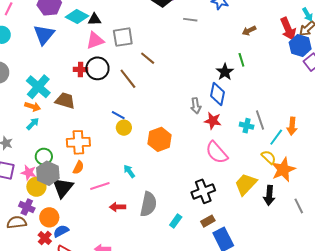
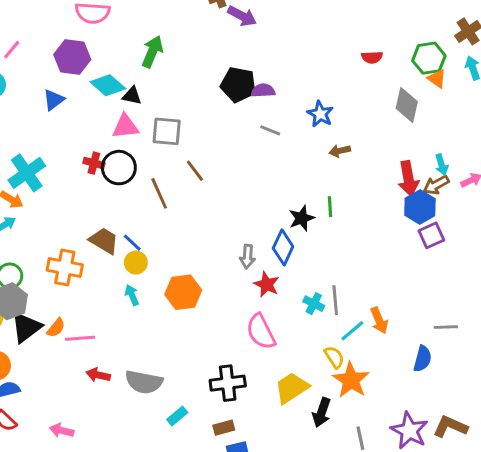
brown arrow: (249, 31) -> (340, 151), moved
blue triangle: (44, 35) -> (54, 100), size x0.7
brown trapezoid: (65, 101) -> (104, 241), moved
orange arrow: (292, 126) -> (379, 320), turned -42
orange semicircle: (78, 167) -> (56, 328), moved
orange star: (283, 170) -> (351, 380), turned -30
cyan arrow: (129, 171) -> (132, 295), moved
gray semicircle: (148, 204) -> (144, 382), turned 75

